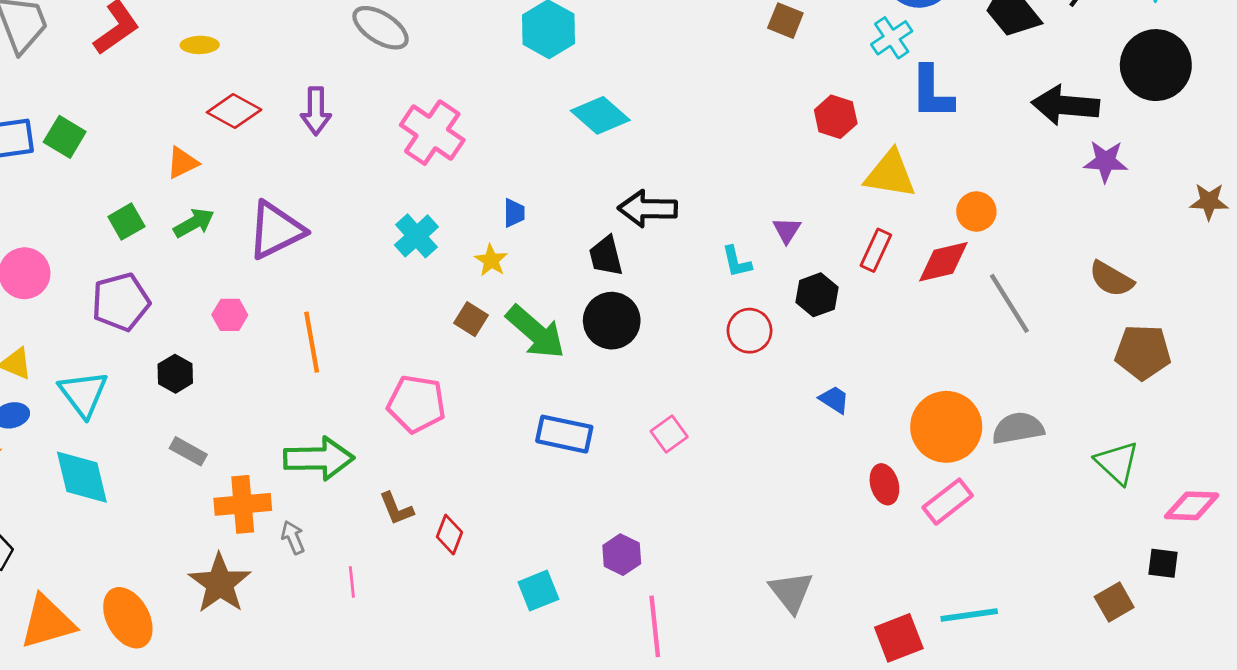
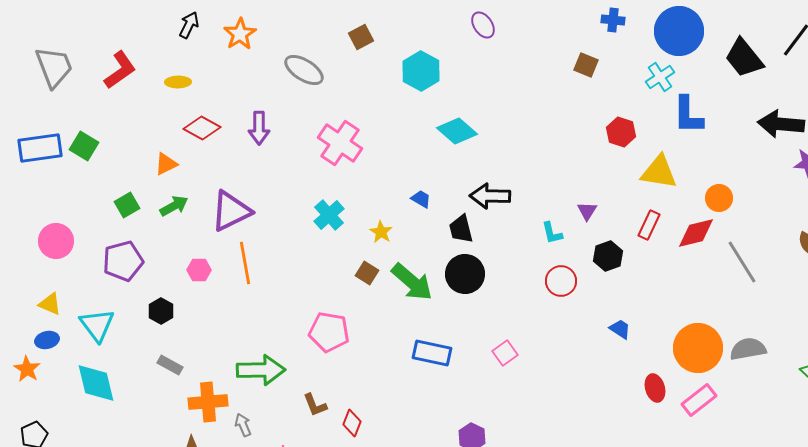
blue trapezoid: (514, 213) -> (421, 199), moved, turned -60
orange line: (312, 342) -> (245, 263), moved

